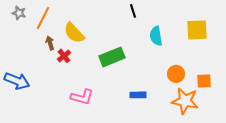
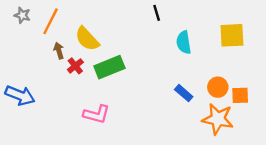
green rectangle: (112, 57) -> (109, 67), moved
orange circle: (176, 74) -> (218, 87), moved
blue rectangle: (138, 95) -> (184, 93), moved, turned 42

